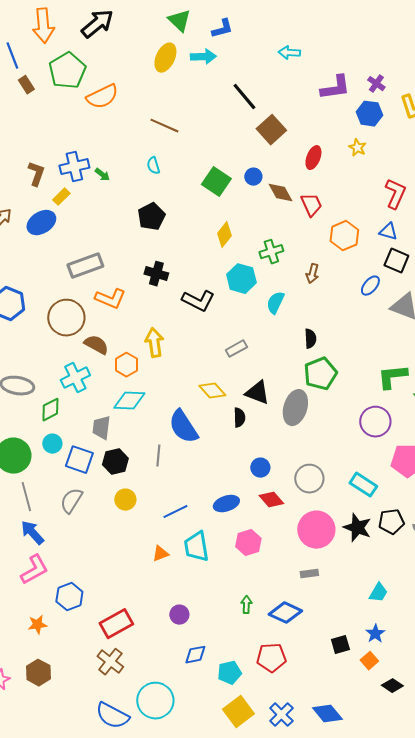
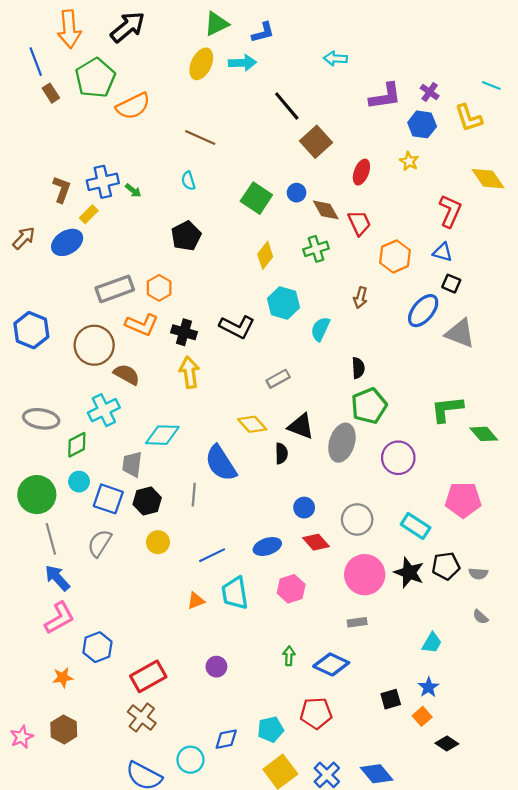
green triangle: (179, 21) -> (216, 24), turned 50
green cross: (271, 252) -> (316, 249), moved
black square: (396, 261) -> (451, 284), size x0.7
black cross: (156, 274) -> (184, 332), moved
blue ellipse: (370, 286) -> (423, 311), size x1.5
orange hexagon: (126, 365) -> (159, 288), moved
purple circle: (375, 422) -> (398, 458), moved
blue diamond: (195, 655) -> (226, 739), moved
cyan circle: (155, 701) -> (190, 760), size x0.7

